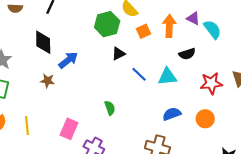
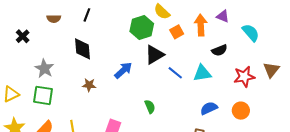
cyan semicircle: (212, 29) -> (251, 33), moved
black triangle: (118, 54) -> (154, 55), size x1.5
blue arrow: (68, 60) -> (123, 70), moved

